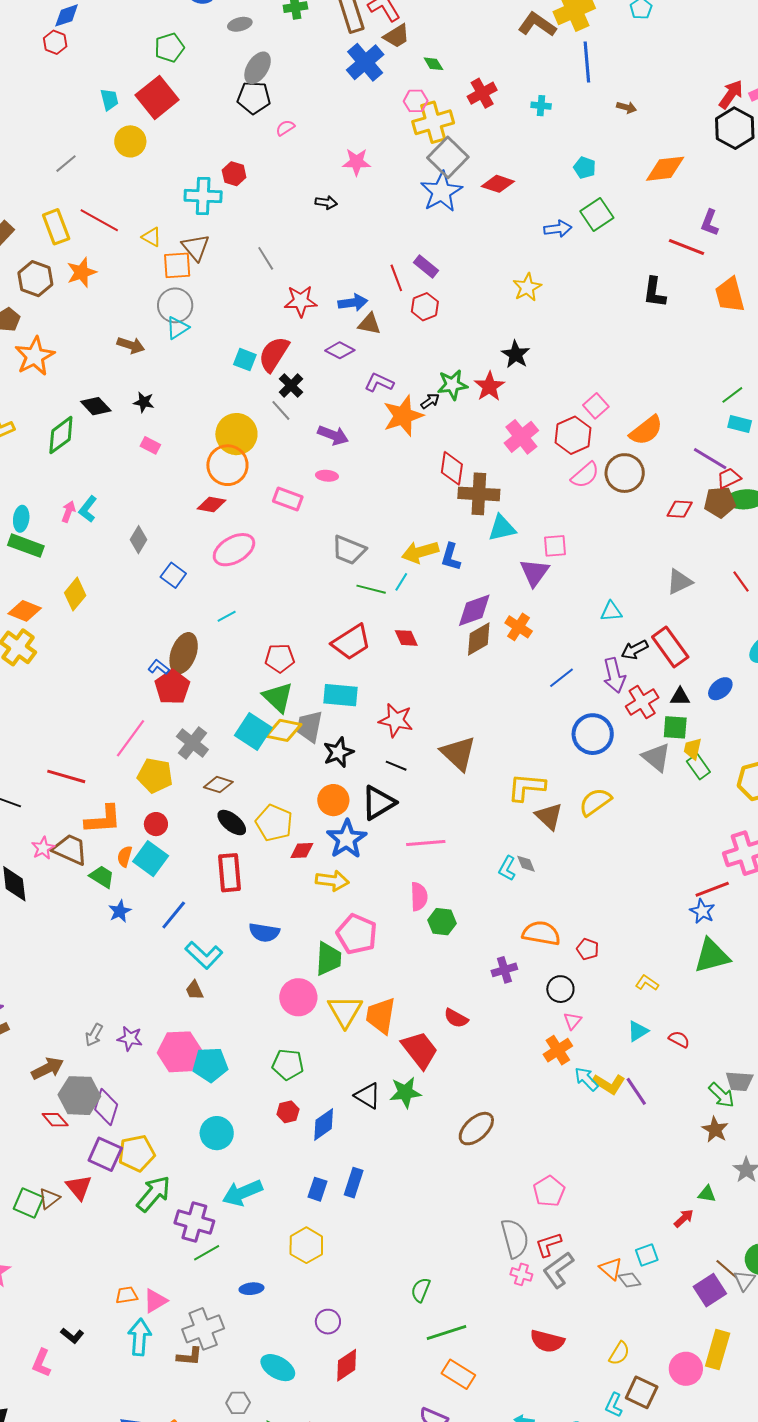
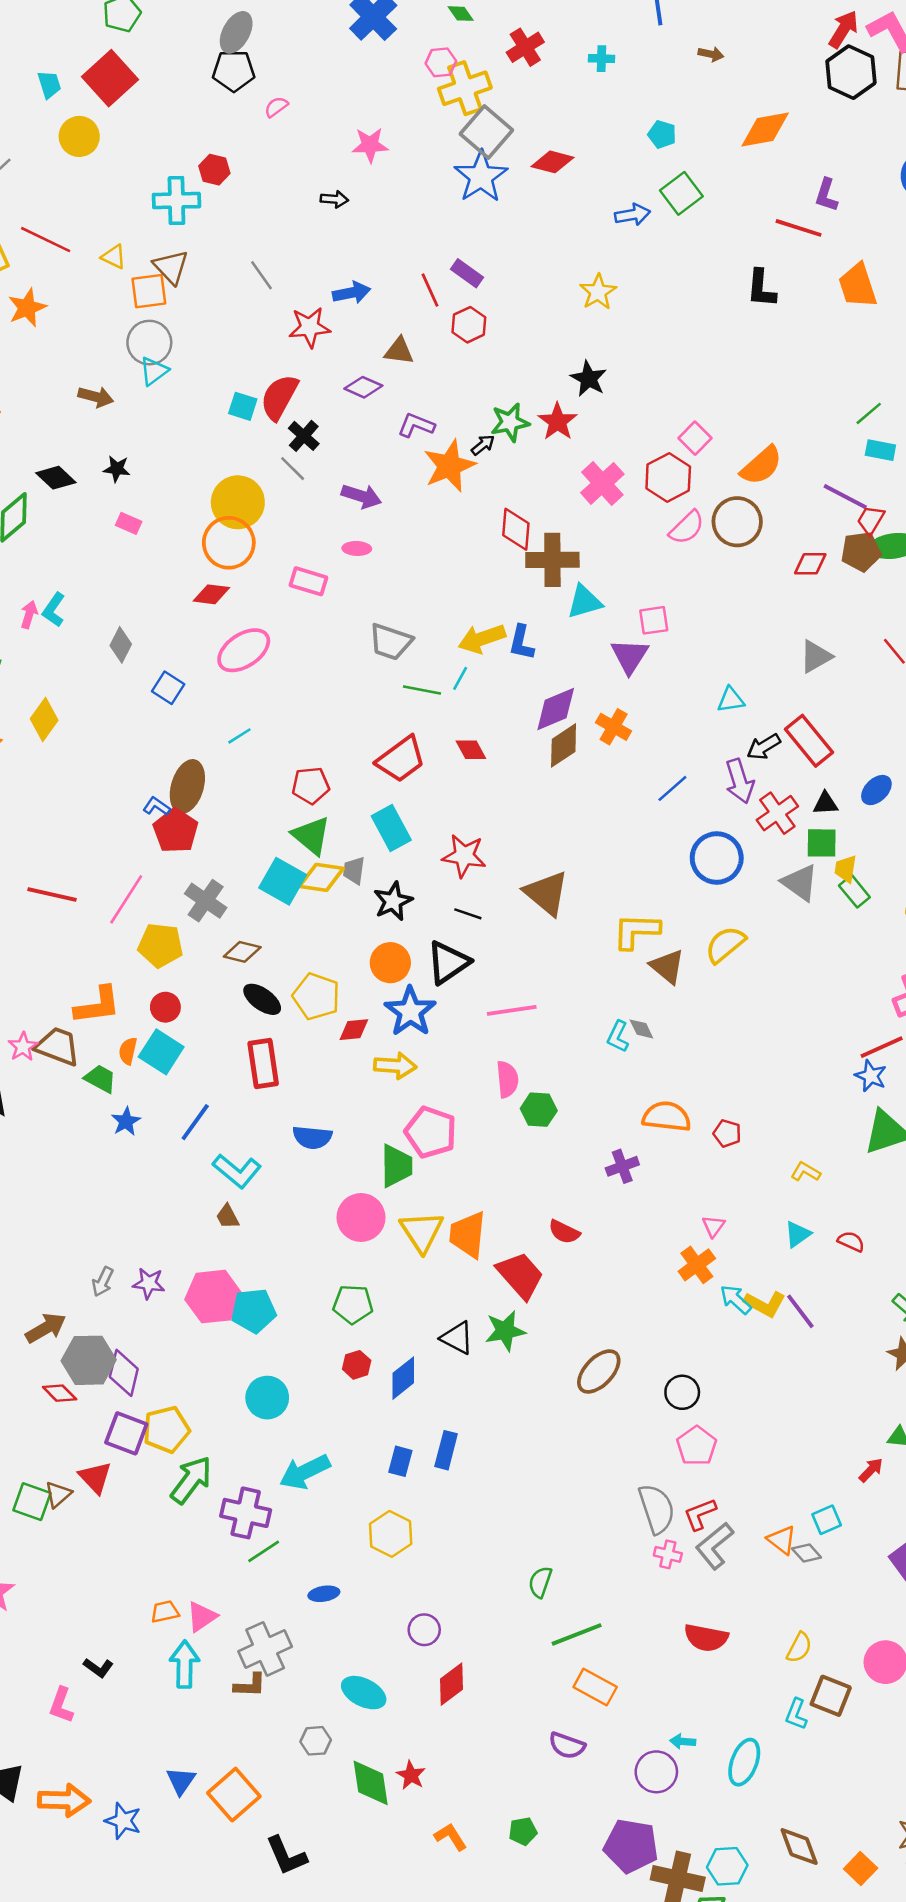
blue arrow: (353, 303) -> (352, 293), moved
red trapezoid: (729, 478) -> (871, 520), turned -30
cyan rectangle: (341, 695) -> (391, 828), turned 60
gray trapezoid: (309, 727) -> (354, 870), size x0.7
red line: (66, 776) -> (52, 895), moved
black circle: (560, 989) -> (682, 1392), moved

